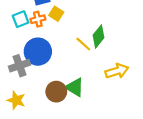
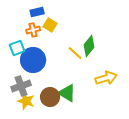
cyan square: (21, 19) -> (17, 48), moved
gray cross: (19, 66) -> (21, 86), moved
yellow star: (16, 100) -> (26, 101), moved

